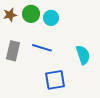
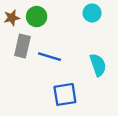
cyan circle: (51, 18) -> (92, 13), moved
gray rectangle: (13, 51) -> (22, 46), moved

